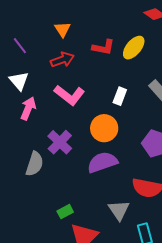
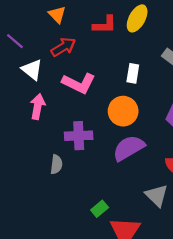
white triangle: (19, 81) -> (32, 70), moved
purple cross: (60, 142) -> (79, 136), turned -35
gray semicircle: (35, 164) -> (56, 164), size x0.7

